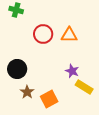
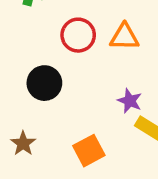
black circle: (17, 69) -> (44, 83), moved
brown star: (27, 92) -> (23, 143), moved

